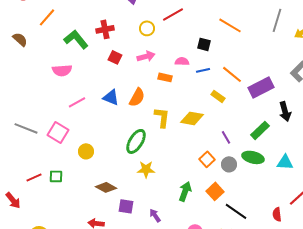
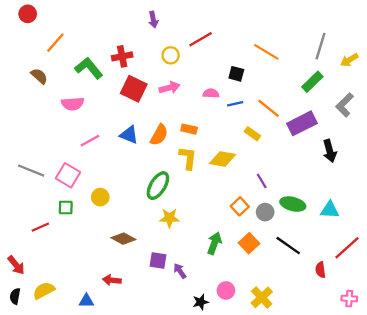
brown semicircle: (20, 39) -> (39, 76), moved
red square: (115, 57) -> (134, 89), size x1.6
orange rectangle: (165, 77) -> (189, 129), moved
green rectangle: (260, 130) -> (312, 82), moved
green square: (56, 176) -> (66, 207), moved
red arrow: (13, 200) -> (16, 265), moved
purple square: (126, 206) -> (158, 261), moved
black line: (236, 211) -> (288, 246), moved

